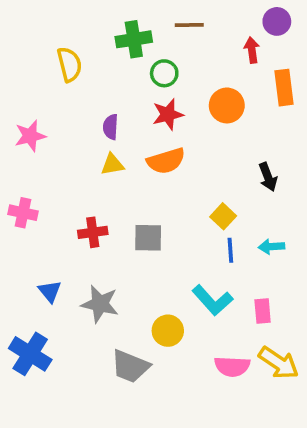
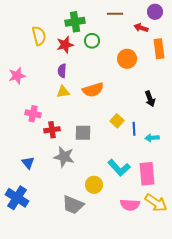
brown line: (189, 25) -> (115, 14), moved
red arrow: (252, 50) -> (141, 28), turned -64
red star: (168, 114) -> (65, 45), moved
pink cross: (23, 213) -> (33, 114), moved
yellow square: (223, 216) -> (117, 121), moved
blue line: (230, 250) -> (134, 129), moved
gray star: (100, 304) -> (64, 157), moved
pink rectangle: (263, 311) -> (147, 174), size x1.6

